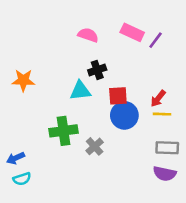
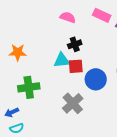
red square: (118, 96) -> (76, 66), moved
green cross: (64, 131) -> (29, 87), moved
gray cross: (95, 146) -> (73, 103), size x1.5

